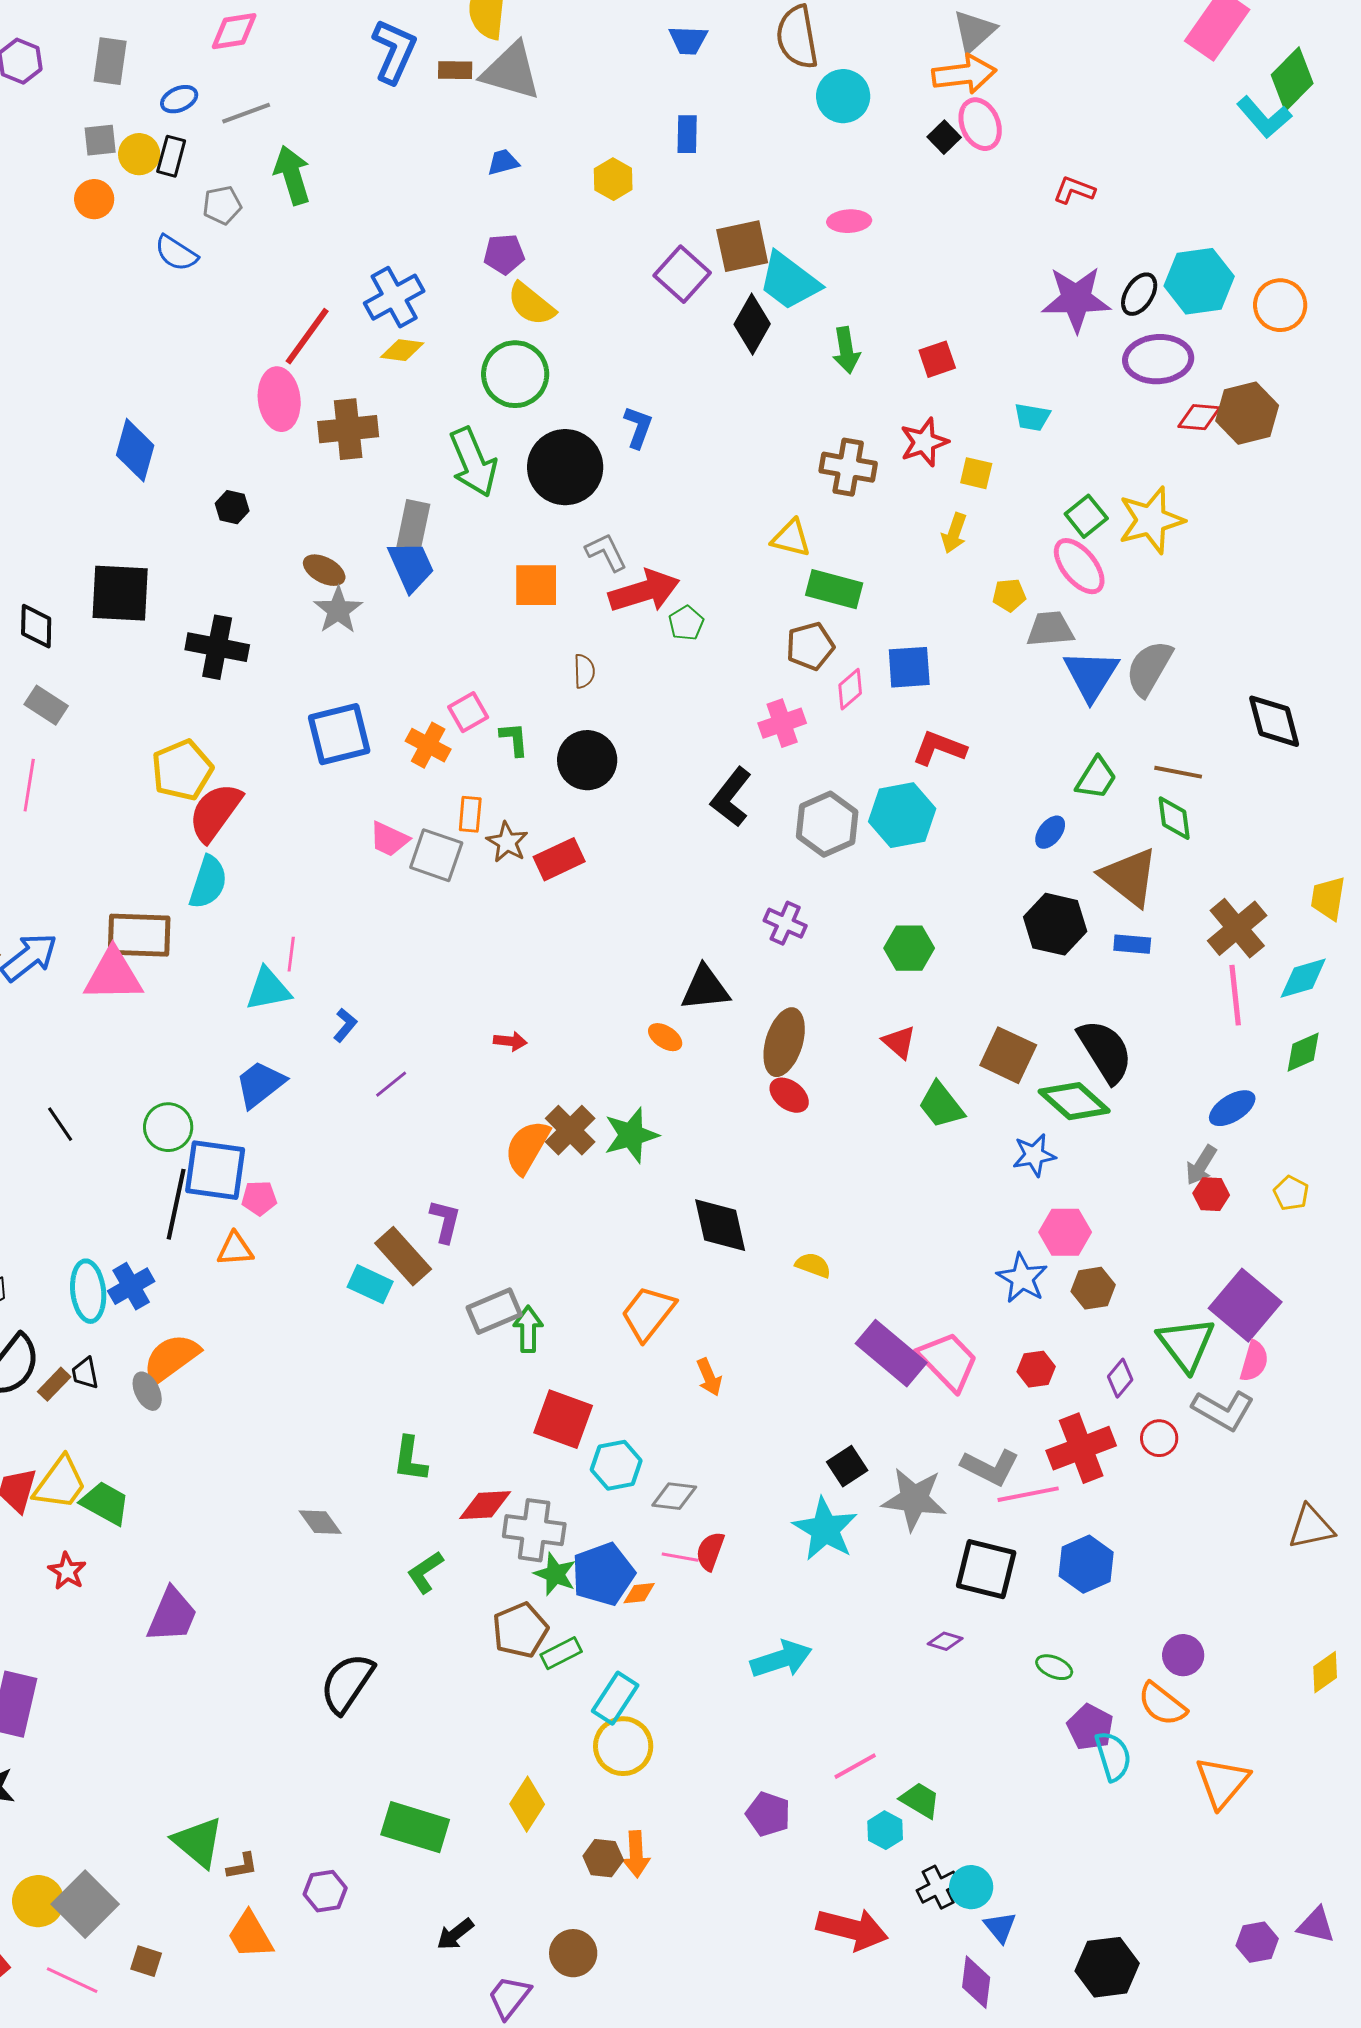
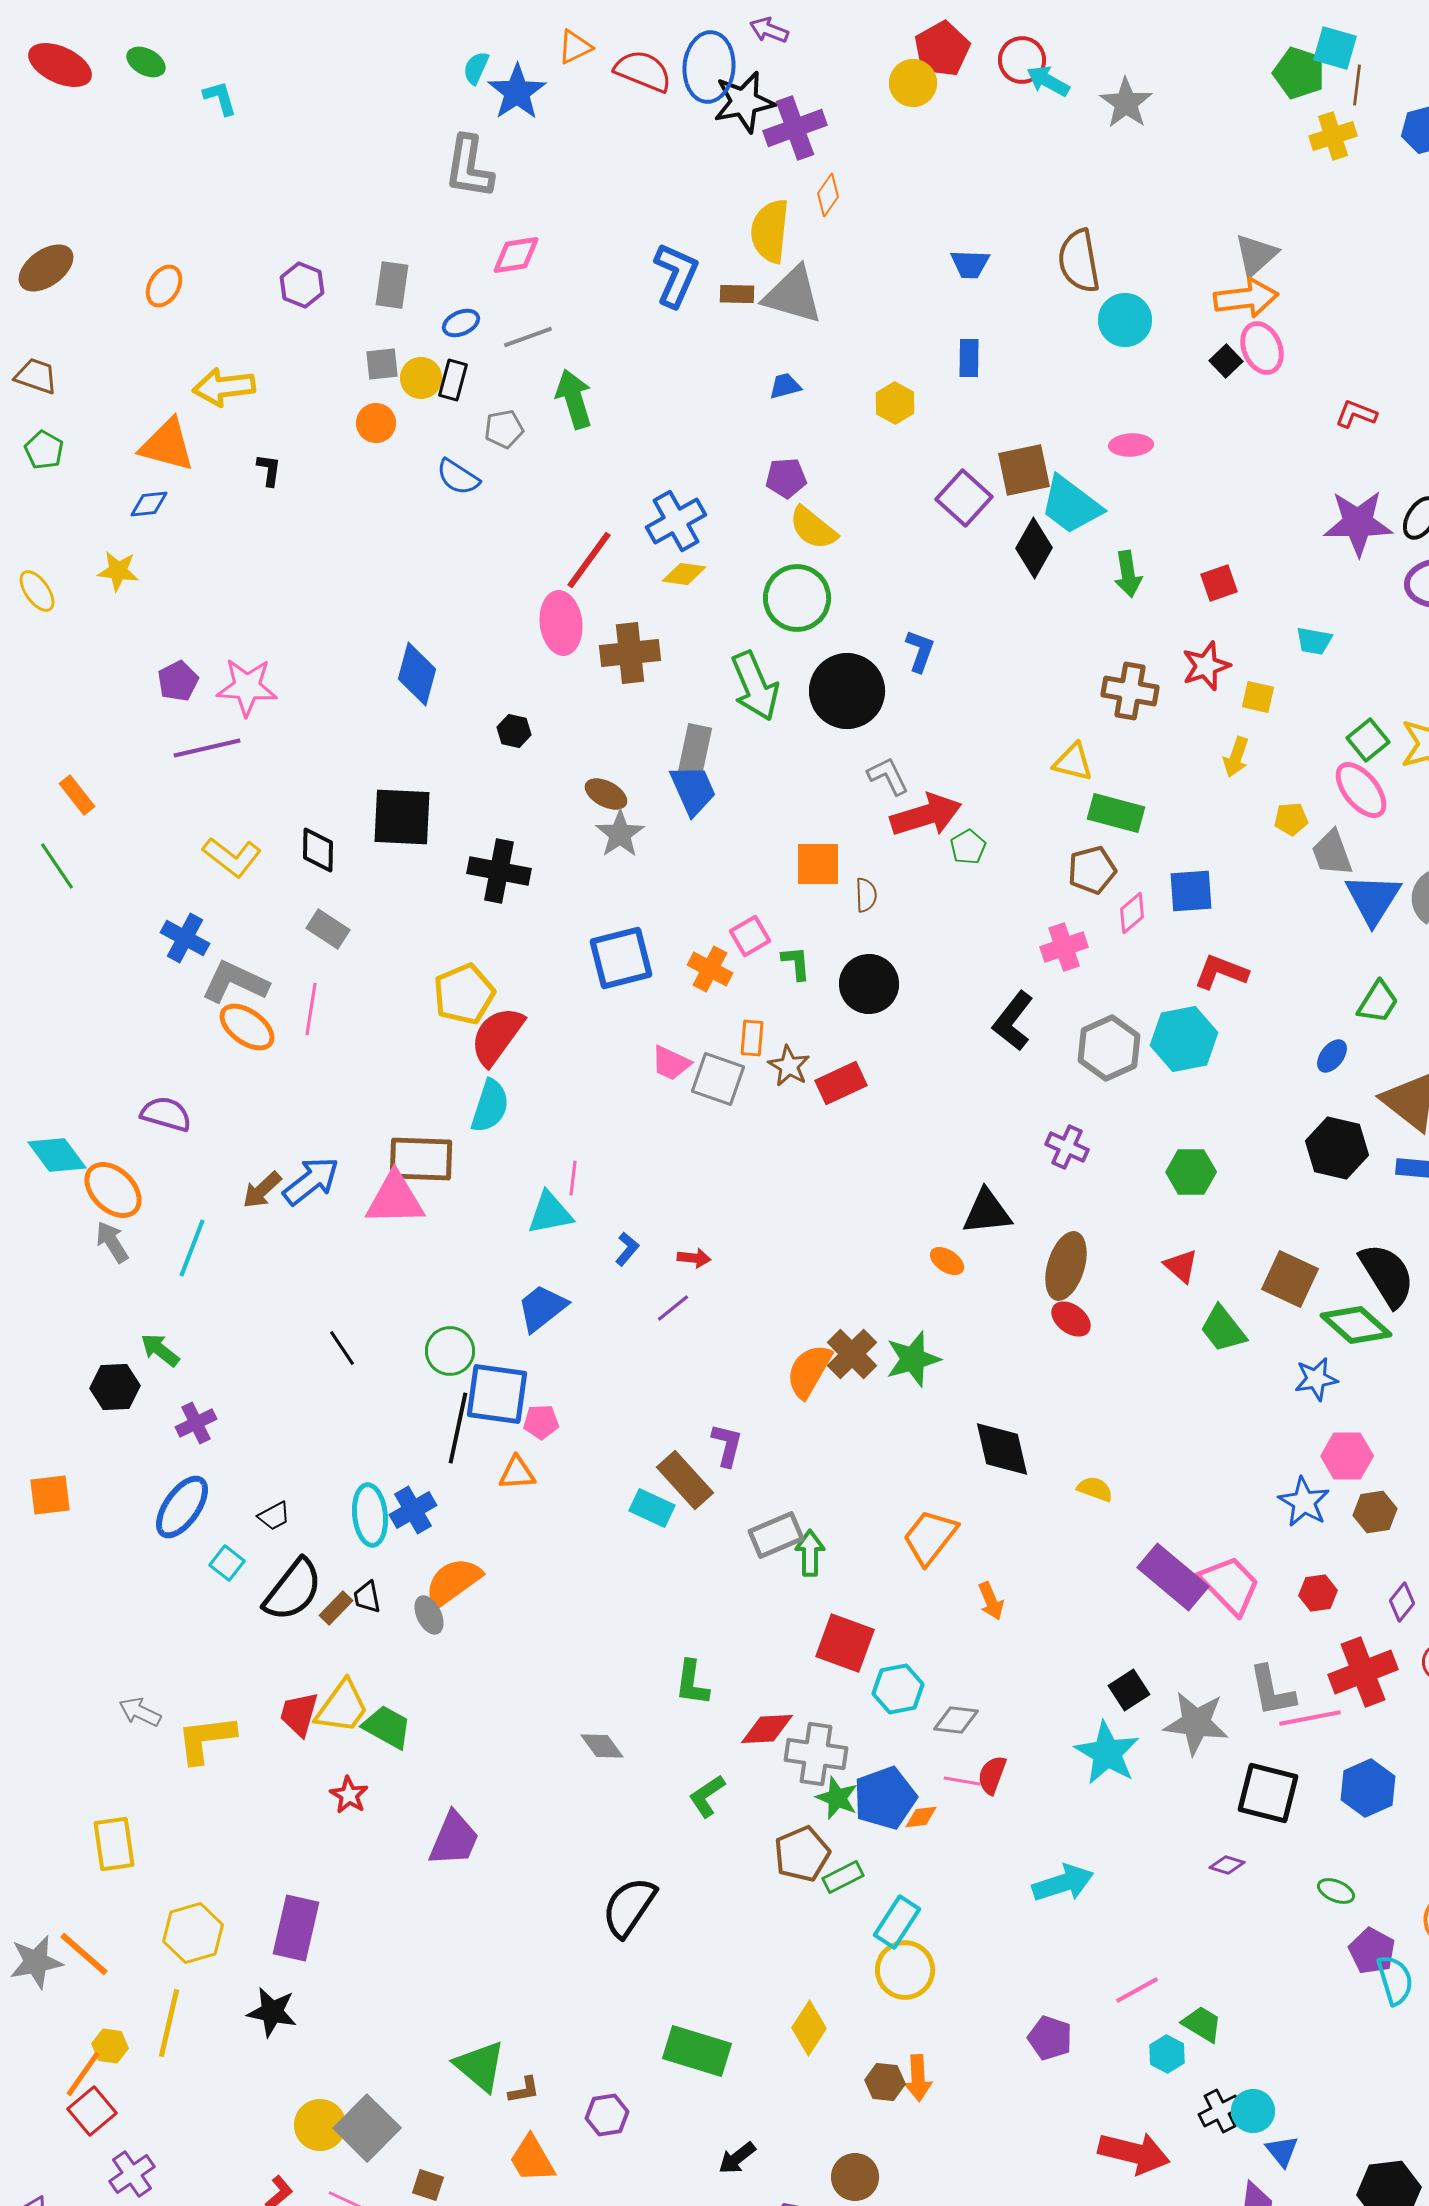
orange square: (536, 585) -> (818, 864), moved
gray trapezoid: (1050, 629) -> (1332, 853), turned -105
red arrow: (510, 1041) -> (694, 1258), moved
gray L-shape: (990, 1467) -> (1272, 1691), turned 52

